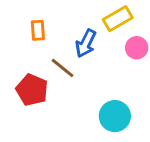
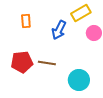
brown line: (63, 68) -> (47, 63), moved, turned -30
red pentagon: (32, 90) -> (22, 62), turned -30

